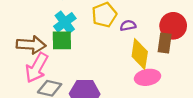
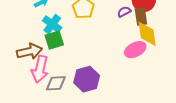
purple semicircle: (128, 26) -> (124, 12), moved
yellow diamond: (140, 54) -> (147, 34), moved

